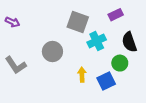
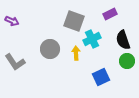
green circle: (120, 63) -> (127, 61), moved
yellow arrow: (82, 75) -> (76, 53), moved

